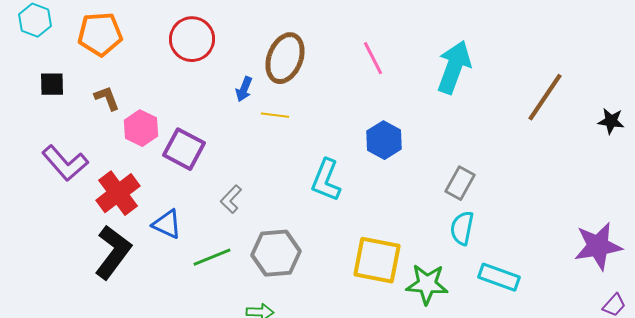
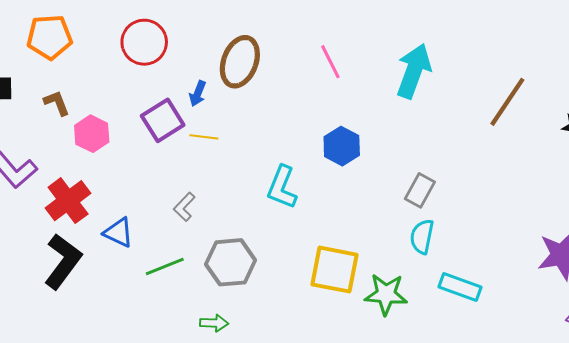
yellow line: (275, 115) -> (204, 137), moved
purple square: (184, 149) -> (163, 120), moved, turned 30

